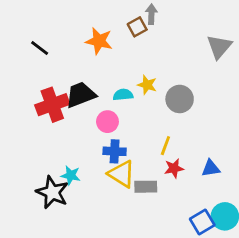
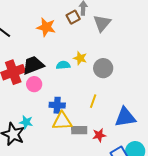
gray triangle: (219, 47) -> (102, 23), moved
pink circle: (107, 122) -> (34, 84), moved
red star: (174, 168) -> (99, 135), moved
blue triangle: (211, 168) -> (125, 117), size x1.6
yellow triangle: (122, 174) -> (62, 121), turned -35

